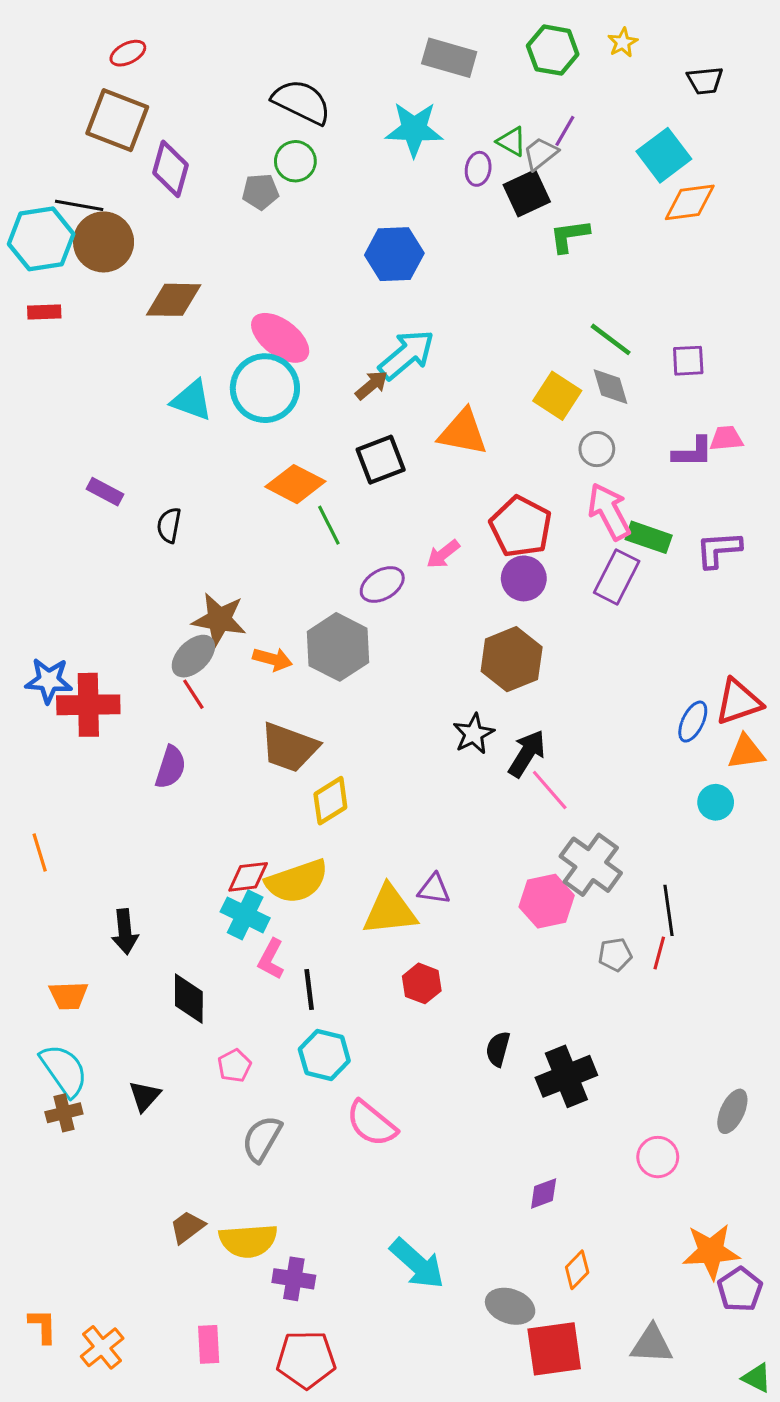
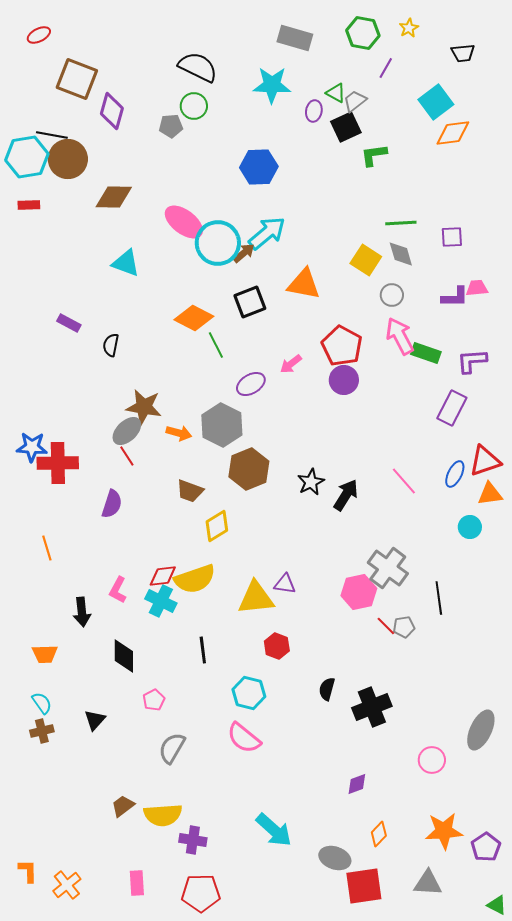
red ellipse: (128, 53) -> (39, 35), moved
purple line: (565, 131) -> (386, 68), moved
green line: (611, 339) -> (401, 223), turned -40
cyan circle: (265, 388) -> (218, 243), moved
purple rectangle: (617, 577) -> (452, 408), moved
brown hexagon: (512, 659) -> (249, 469), moved
brown trapezoid: (289, 747) -> (190, 491), size x0.7
pink line: (550, 790) -> (404, 481), moved
orange line: (40, 852) -> (47, 548), moved
red line: (659, 953) -> (386, 626), moved, turned -60
pink L-shape: (271, 959) -> (118, 590), moved
cyan hexagon: (324, 1055) -> (249, 693), moved
cyan semicircle: (64, 1070) -> (42, 703), size x0.6
gray ellipse: (732, 1111) -> (481, 730), size x1.4
orange star: (711, 1251) -> (444, 831), moved

